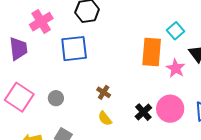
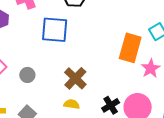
brown cross: (104, 92) -> (75, 78), size x1.6
yellow semicircle: (105, 118) -> (72, 104), turned 126

